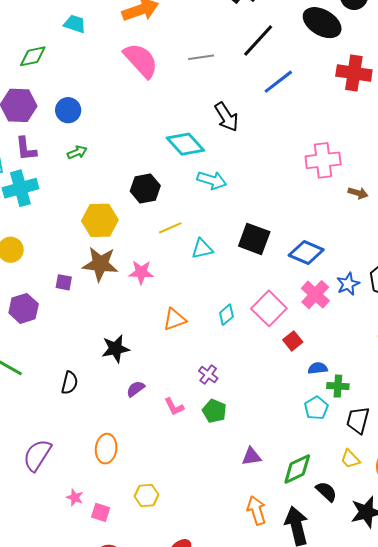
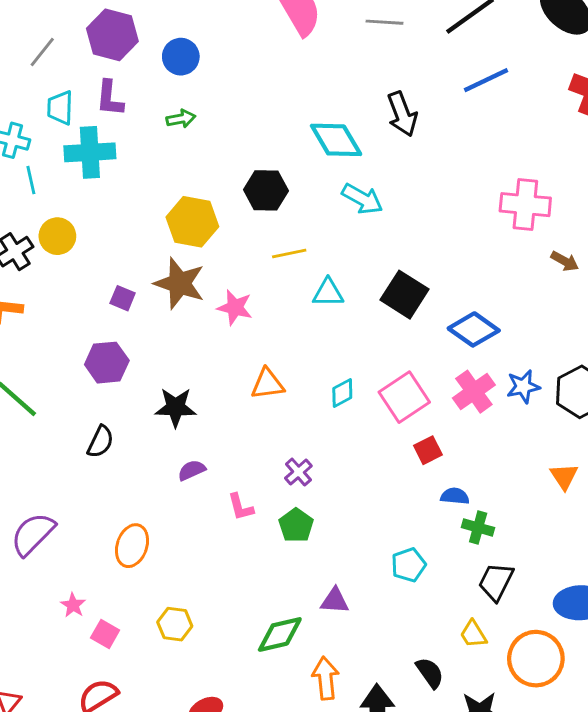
purple hexagon: (24, 308) -> (107, 363), moved
cyan pentagon: (316, 408) -> (408, 565), moved
green diamond: (297, 469) -> (280, 634), moved

